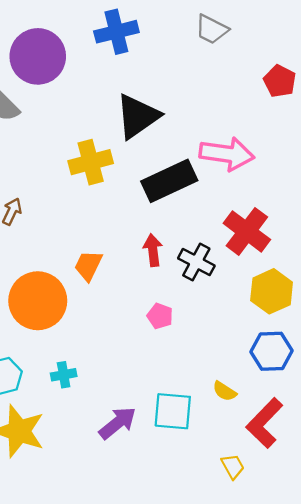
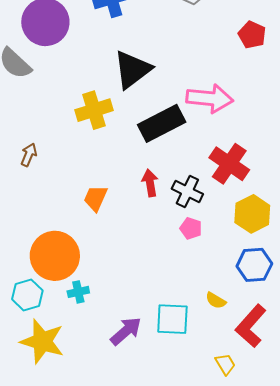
orange circle: (38, 301) -> (55, 256), moved
pink pentagon: (160, 316) -> (191, 228), moved

